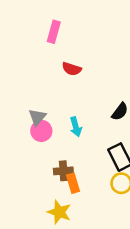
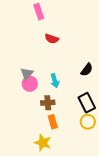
pink rectangle: (54, 32) -> (39, 12), turned -35
brown cross: (63, 171) -> (48, 103), moved

